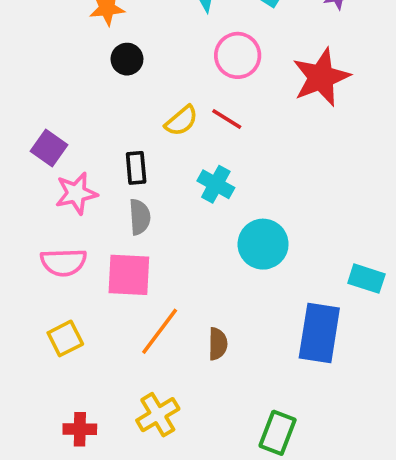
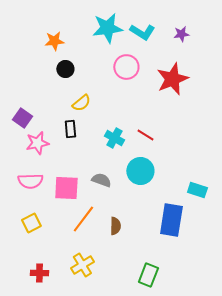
red line: (227, 119) -> (145, 135), moved
yellow semicircle: (181, 121) -> (81, 103), moved
gray semicircle: (140, 217) -> (101, 180), moved, turned -66

